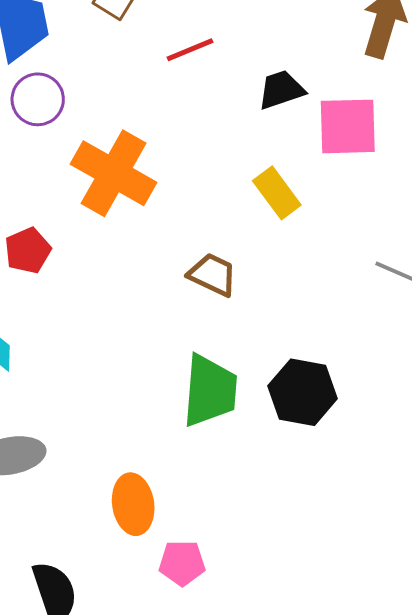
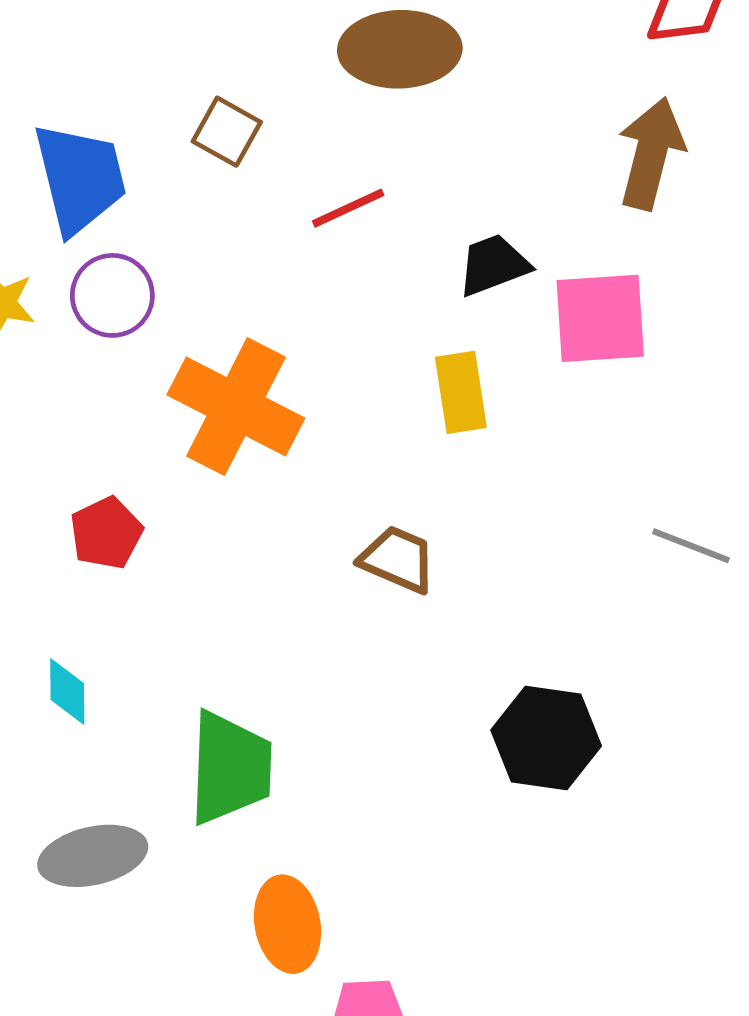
yellow rectangle: (277, 193) -> (461, 392), moved, turned 30
green trapezoid: (210, 391) -> (230, 768), moved

